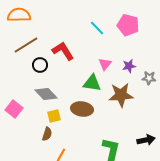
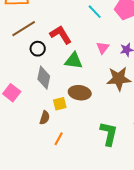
green triangle: (92, 83) -> (74, 61), moved
gray diamond: (46, 94) -> (44, 78), turned 55
yellow square: (54, 116) -> (60, 104), moved

